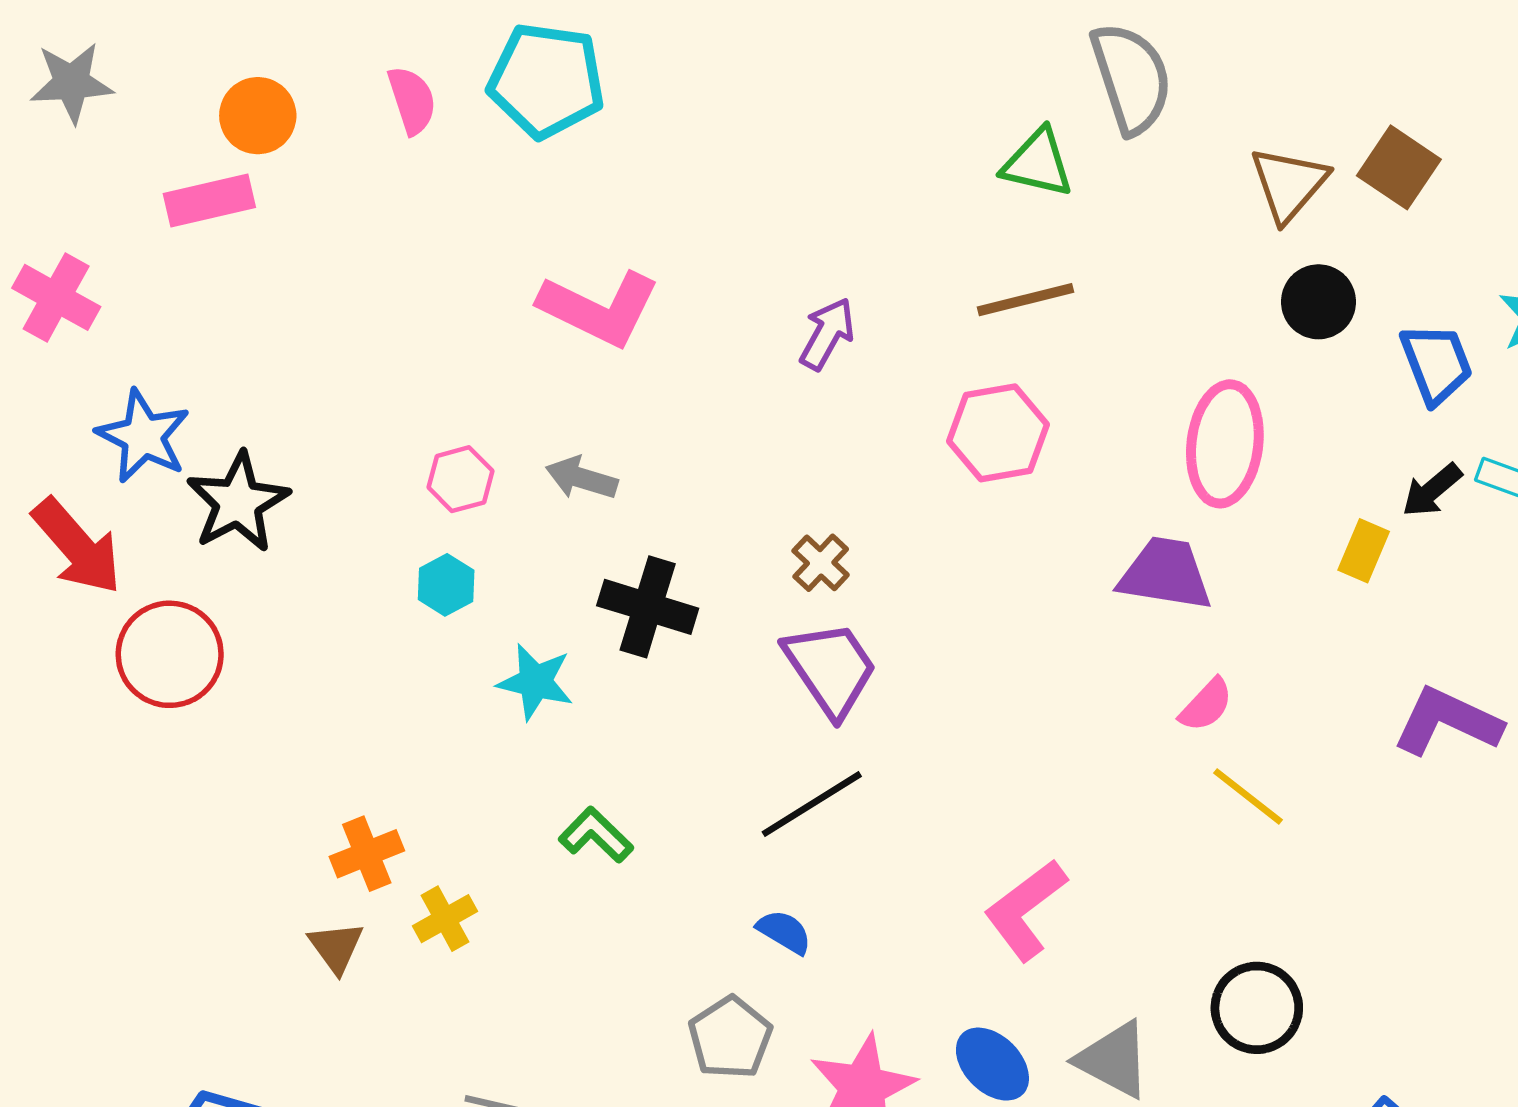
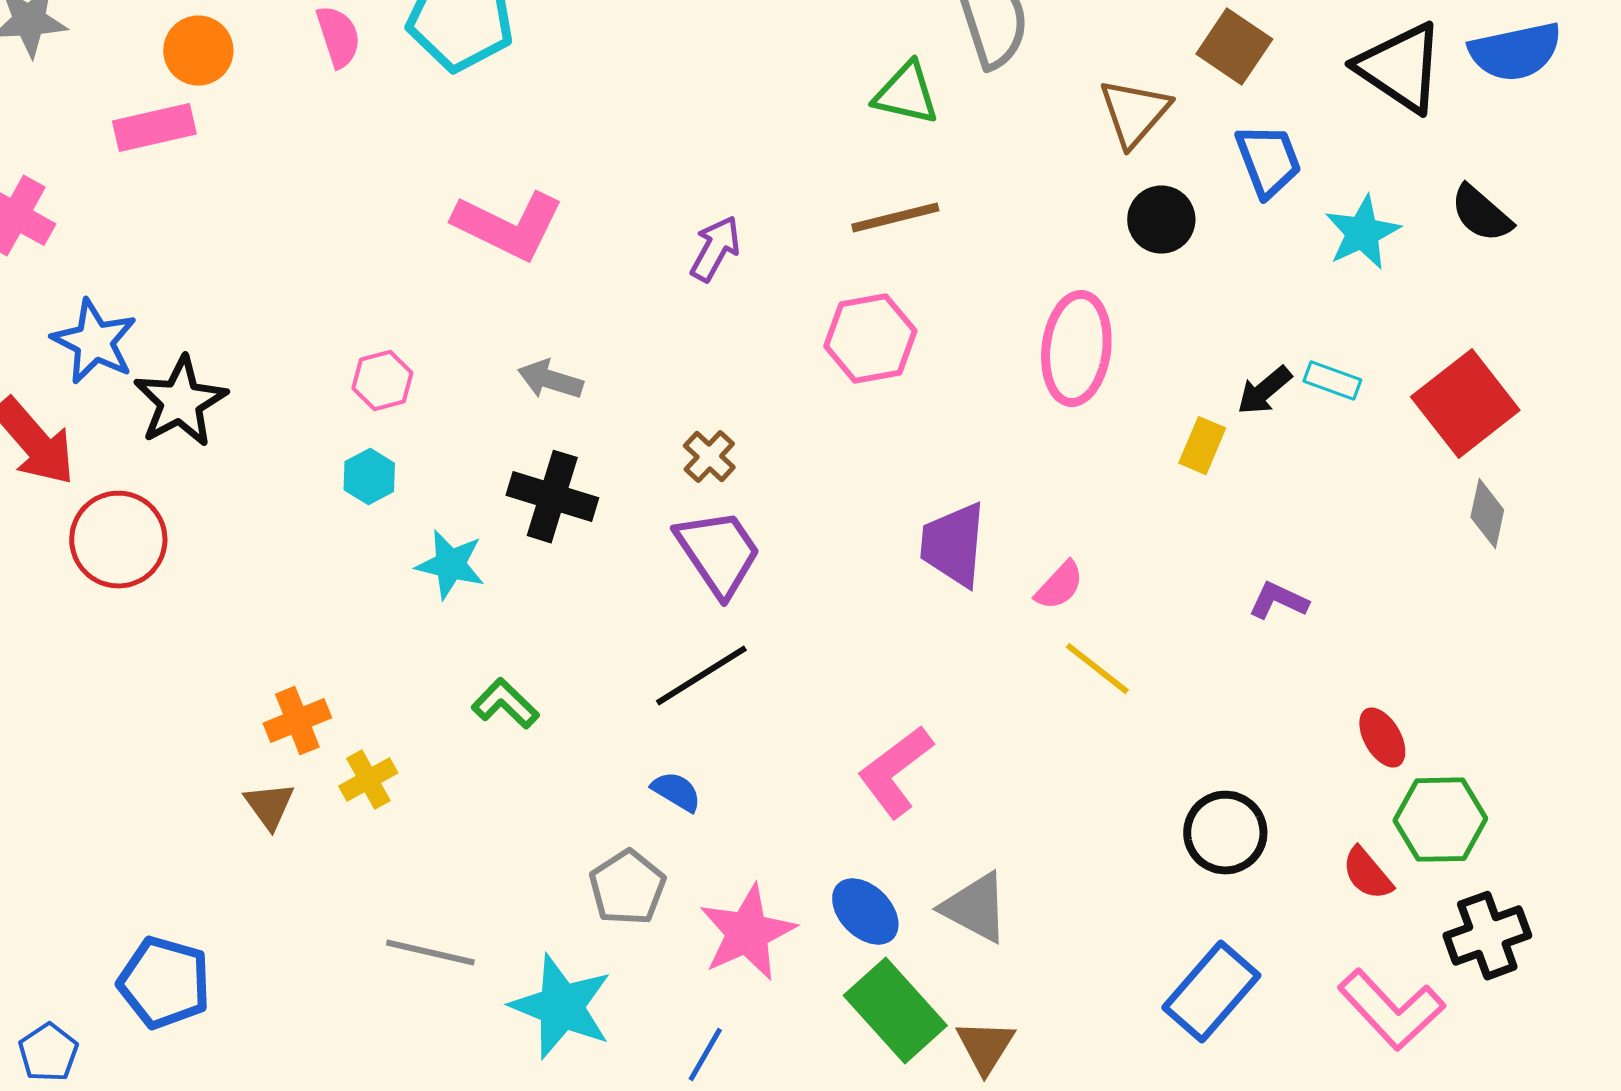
brown square: (1399, 167) -> (1234, 47), moved
blue trapezoid: (1436, 363) -> (1268, 161), moved
gray arrow: (582, 478) -> (550, 380), moved
purple trapezoid: (1165, 574) -> (953, 545), moved, turned -94
purple L-shape: (1447, 721) -> (1278, 601), size x0.6
black circle: (1257, 1008) -> (1225, 833), moved

